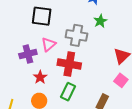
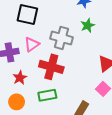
green rectangle: (68, 92) -> (47, 95), turned 48

